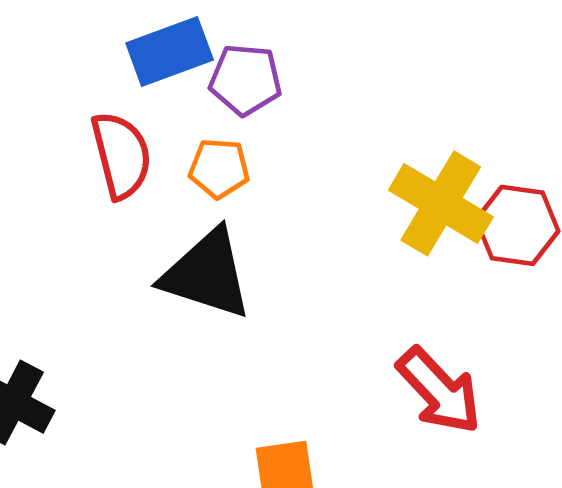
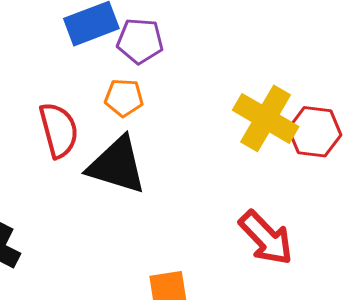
red semicircle: (121, 155) -> (59, 130), moved

